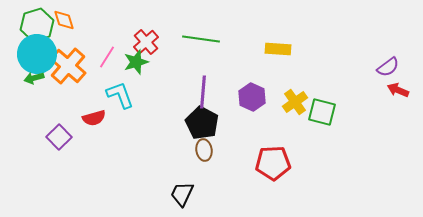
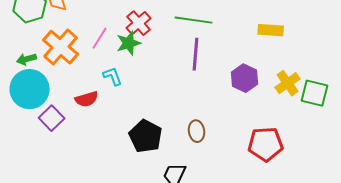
cyan circle: (37, 54) -> (30, 89), moved
purple line: (203, 92) -> (196, 54), moved
cyan L-shape: (120, 95) -> (113, 76), size x0.7
black pentagon: (202, 123) -> (146, 136), moved

